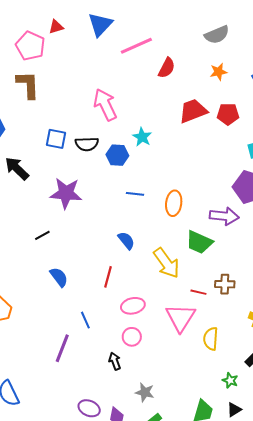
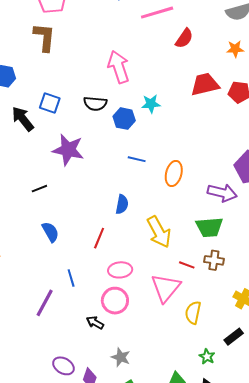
cyan star: (142, 137) -> (151, 104), turned 30
blue square: (56, 139) -> (50, 103), moved
blue semicircle: (126, 241) -> (122, 204), turned 42
green trapezoid: (199, 242) -> (209, 227), moved, turned -36
pink circle: (132, 337) -> (115, 301), size x1.4
black arrow: (115, 361) -> (95, 323), turned -48

